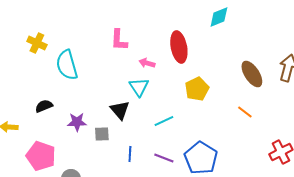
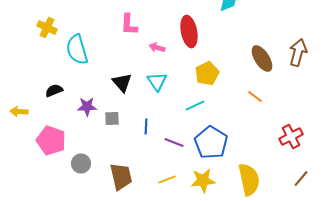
cyan triangle: (139, 87) -> (157, 82), moved
black triangle: (120, 110) -> (122, 83), moved
cyan line: (164, 121) -> (195, 106), moved
blue line: (130, 154) -> (146, 127), moved

